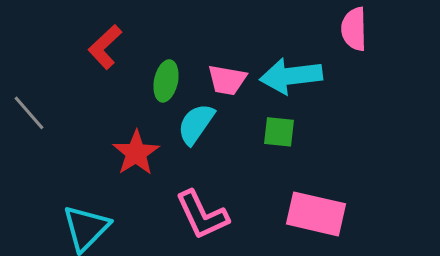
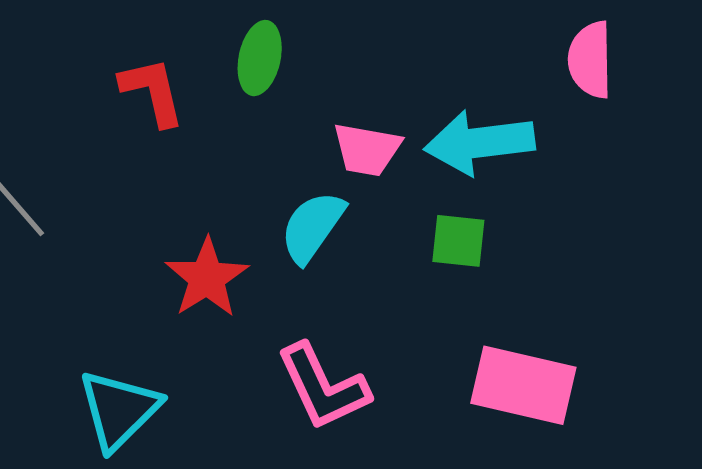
red L-shape: (105, 47) -> (152, 91), turned 120
green ellipse: (166, 81) -> (260, 58), moved

